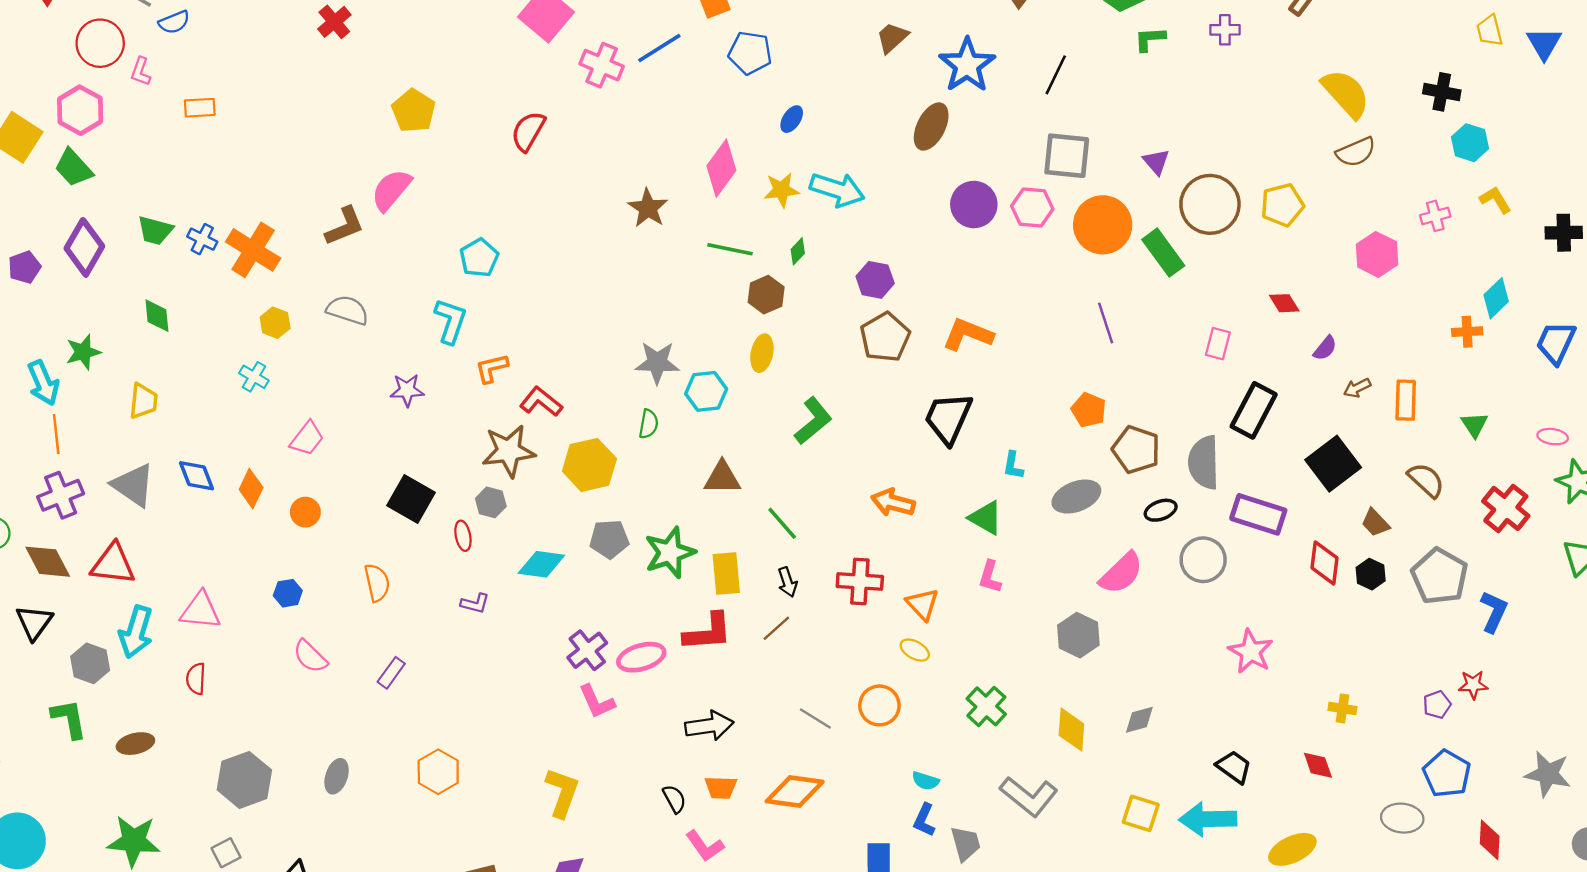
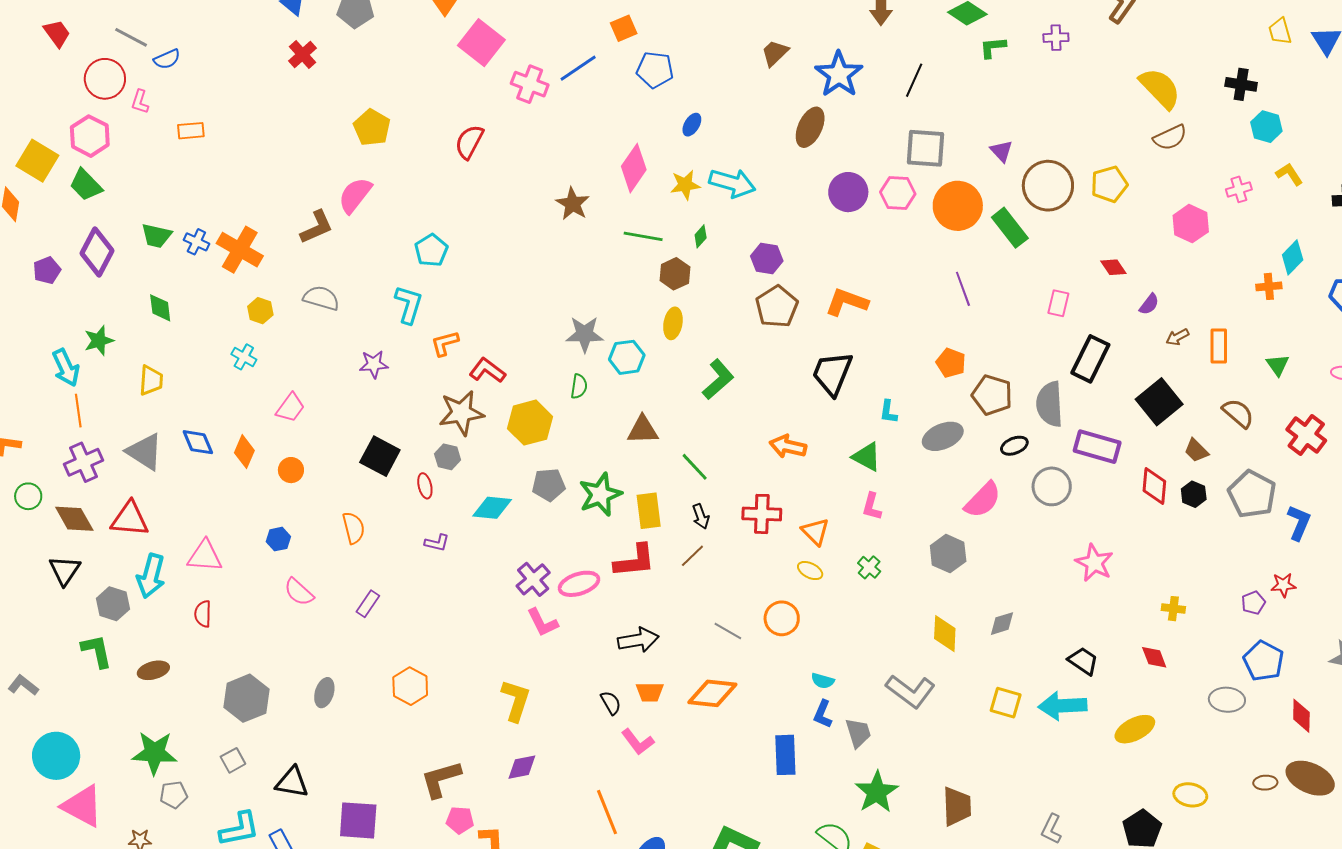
green cross: (986, 706) -> (869, 567), moved, size x0.7

